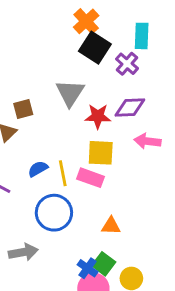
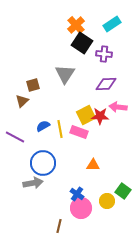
cyan rectangle: (142, 36) -> (112, 24), moved, turned 54
purple cross: (127, 64) -> (104, 54), turned -35
red star: (98, 116) -> (100, 116), moved
yellow square: (101, 153) -> (86, 115), turned -30
blue circle: (54, 213) -> (43, 163), moved
green square: (104, 264) -> (123, 191), moved

